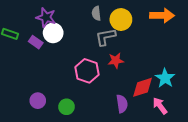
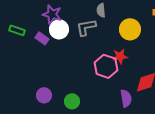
yellow circle: (121, 20) -> (130, 29), moved
gray L-shape: (106, 37) -> (86, 27), moved
pink hexagon: (87, 71) -> (106, 66), moved

